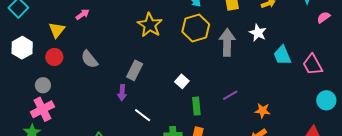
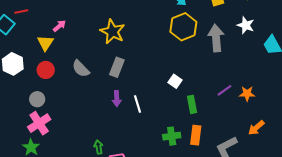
pink arrow: (82, 14) -> (59, 26), moved
yellow star: (150, 25) -> (112, 32), moved
gray rectangle: (135, 70) -> (117, 67), moved
orange star: (263, 111) -> (247, 94), moved
white line: (143, 115) -> (138, 104), moved, turned 42

